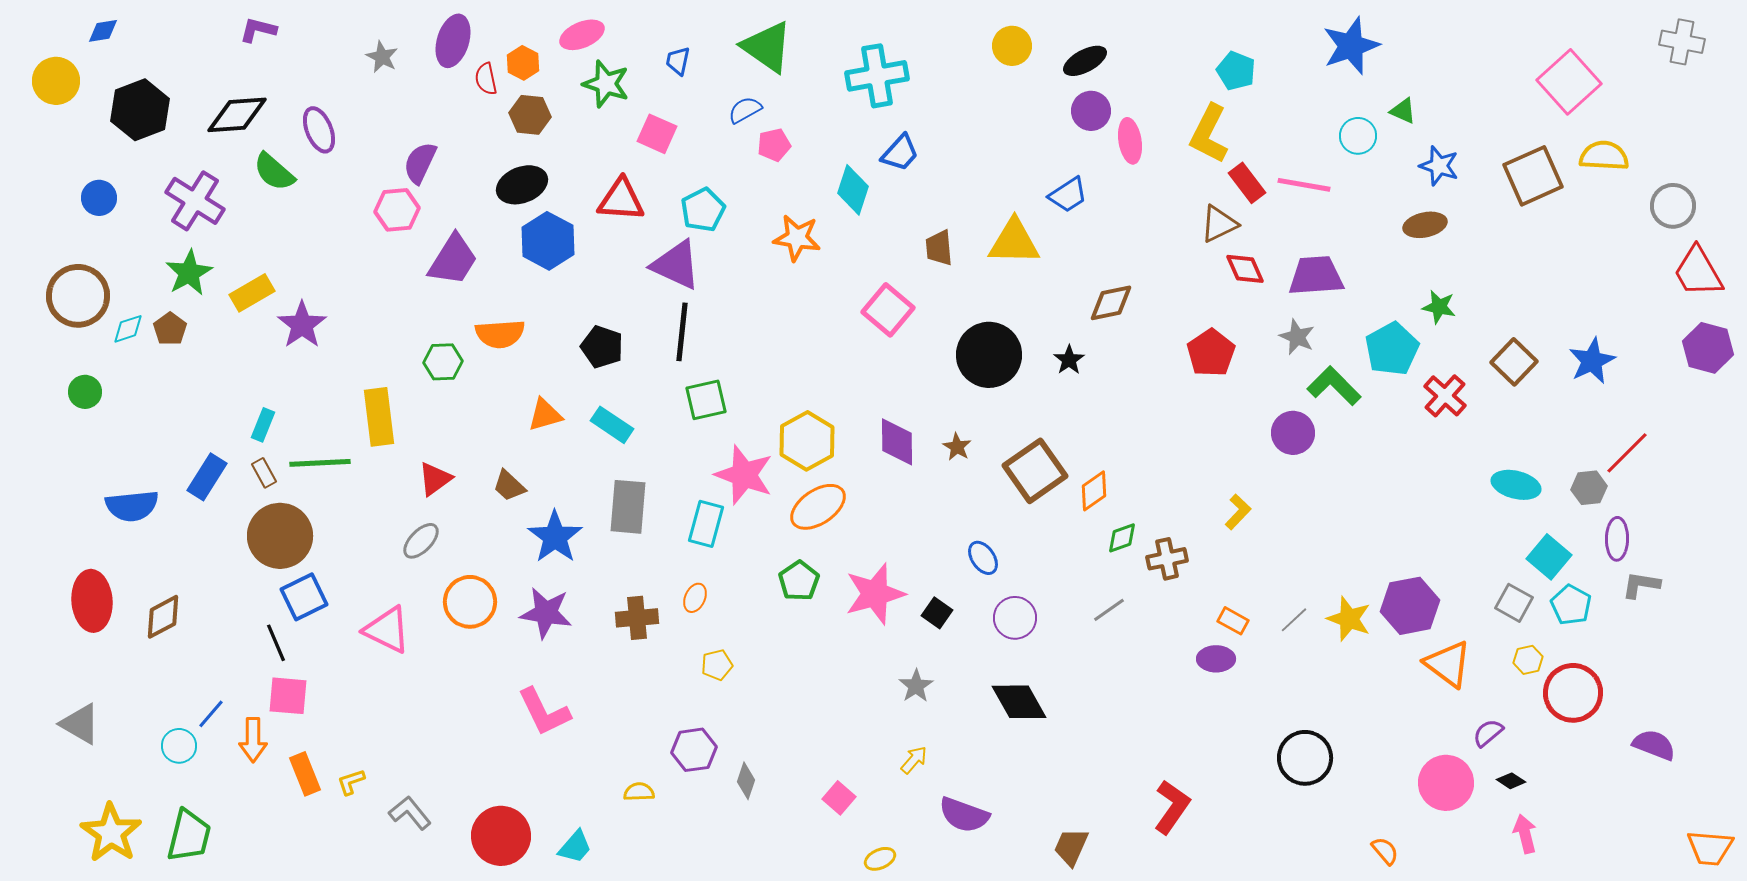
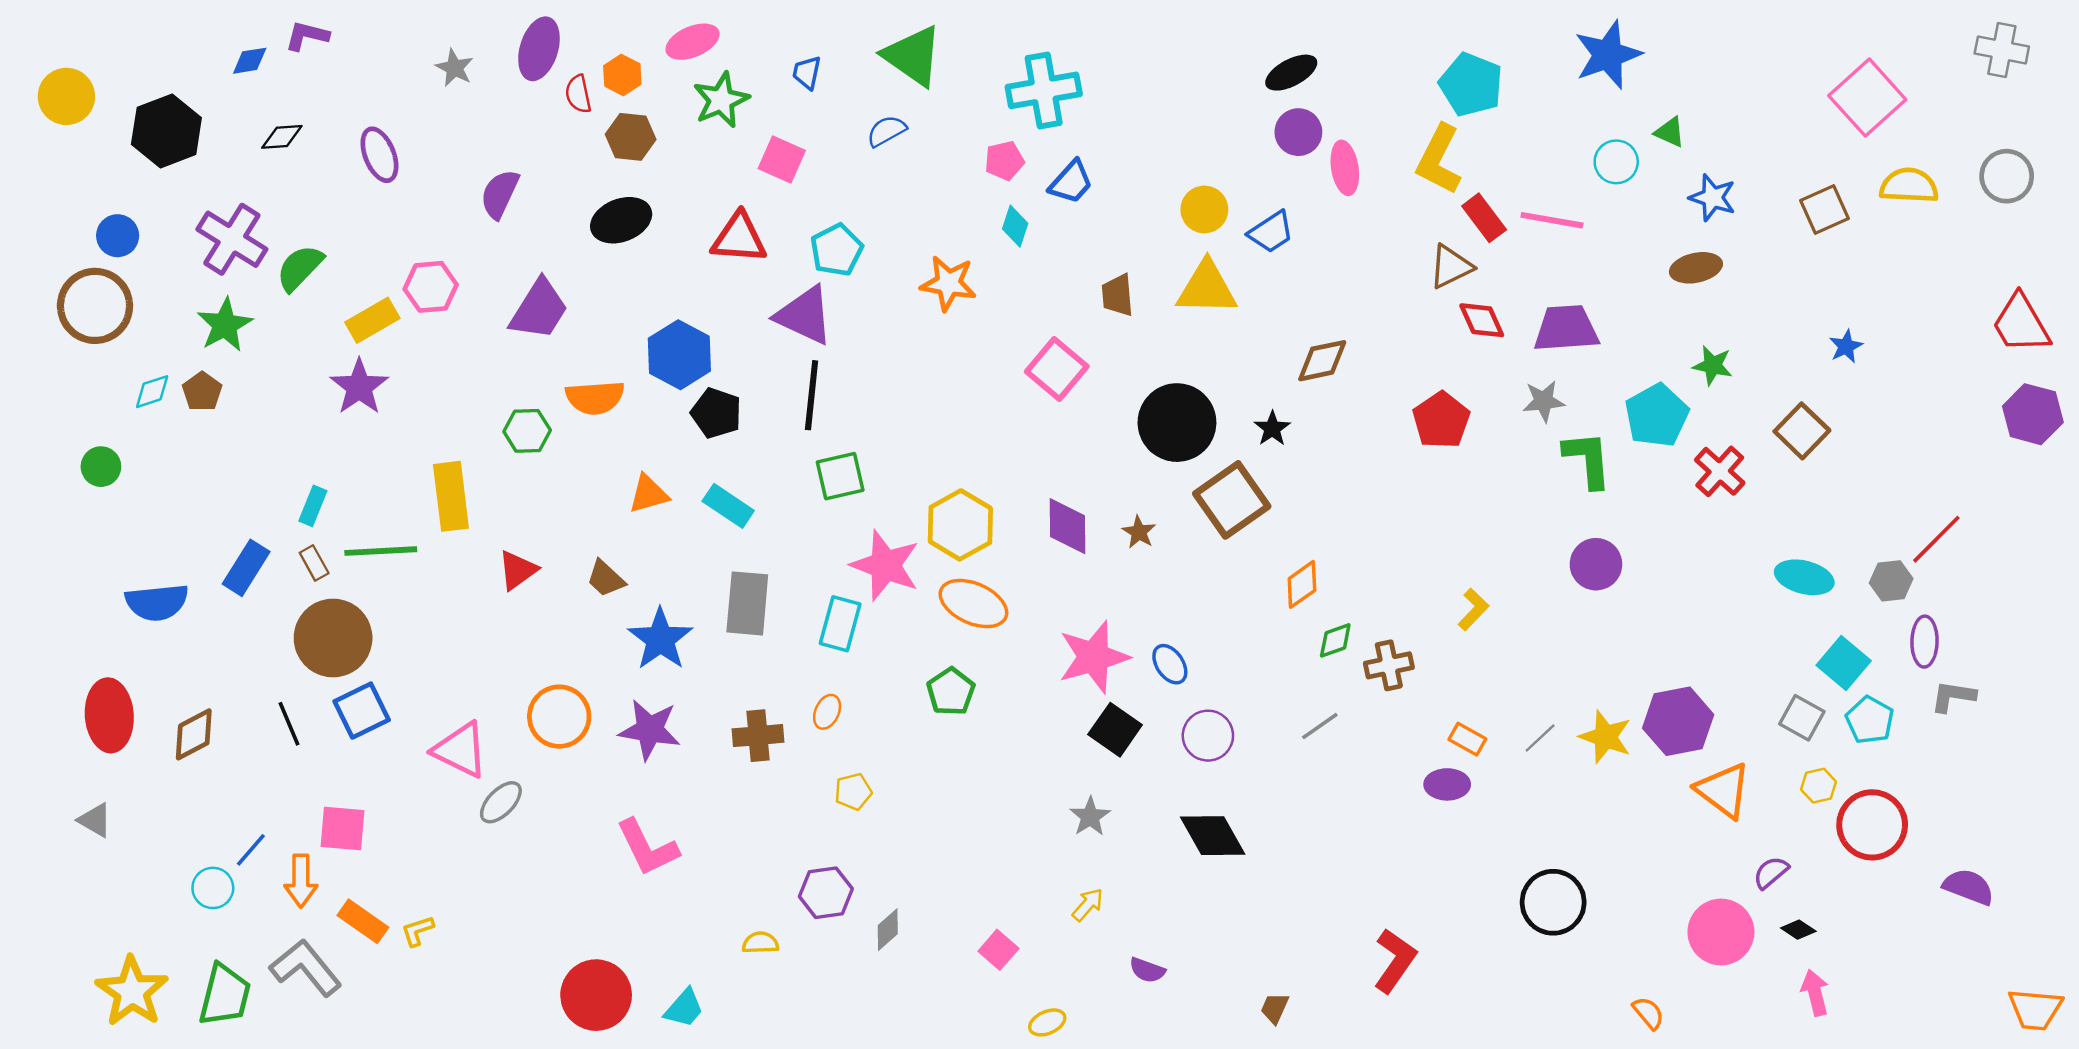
blue diamond: (103, 31) -> (250, 61), moved
yellow circle: (1012, 46) -> (1204, 209), moved
cyan pentagon: (1236, 71) -> (1471, 85), size x1.4
green star: (606, 84) -> (721, 100), turned 30
black diamond: (237, 115) -> (282, 137), size x0.6
pink pentagon: (774, 145) -> (1004, 161), moved
green semicircle: (274, 172) -> (300, 268), moved, turned 93
brown square: (1533, 176) -> (1825, 209), size x0.7
cyan diamond: (853, 190) -> (1015, 226), size x0.7
gray circle: (1673, 206) -> (2007, 176), moved
pink hexagon: (397, 210) -> (431, 287), moved
blue hexagon: (548, 241) -> (679, 355), moved
yellow rectangle: (252, 293) -> (372, 320), moved
brown circle: (78, 296) -> (95, 306), moved
gray star: (1297, 337) -> (1544, 401), turned -30
blue star: (1592, 361) -> (1846, 346), moved, size x0.6
green L-shape: (1334, 386) -> (1588, 459), turned 40
purple circle: (1293, 433) -> (1596, 564), moved
brown square: (1035, 471) -> (1232, 500), moved
orange ellipse: (818, 507) -> (973, 603), turned 58
gray ellipse: (421, 541) -> (501, 802), moved
pink star: (875, 594) -> (1094, 657), moved
black square: (937, 613) -> (1115, 730), size x1.4
black line: (276, 643) -> (289, 724), moved
gray triangle: (80, 724) -> (95, 820), moved, size x0.7
orange rectangle: (305, 774) -> (363, 921), turned -33
gray diamond: (746, 781) -> (888, 930), turned 30
gray L-shape: (410, 813) -> (306, 968), moved, size x1.4
purple semicircle: (964, 815) -> (1147, 970), size x0.6
brown trapezoid: (1071, 847) -> (1275, 1008), size x0.7

